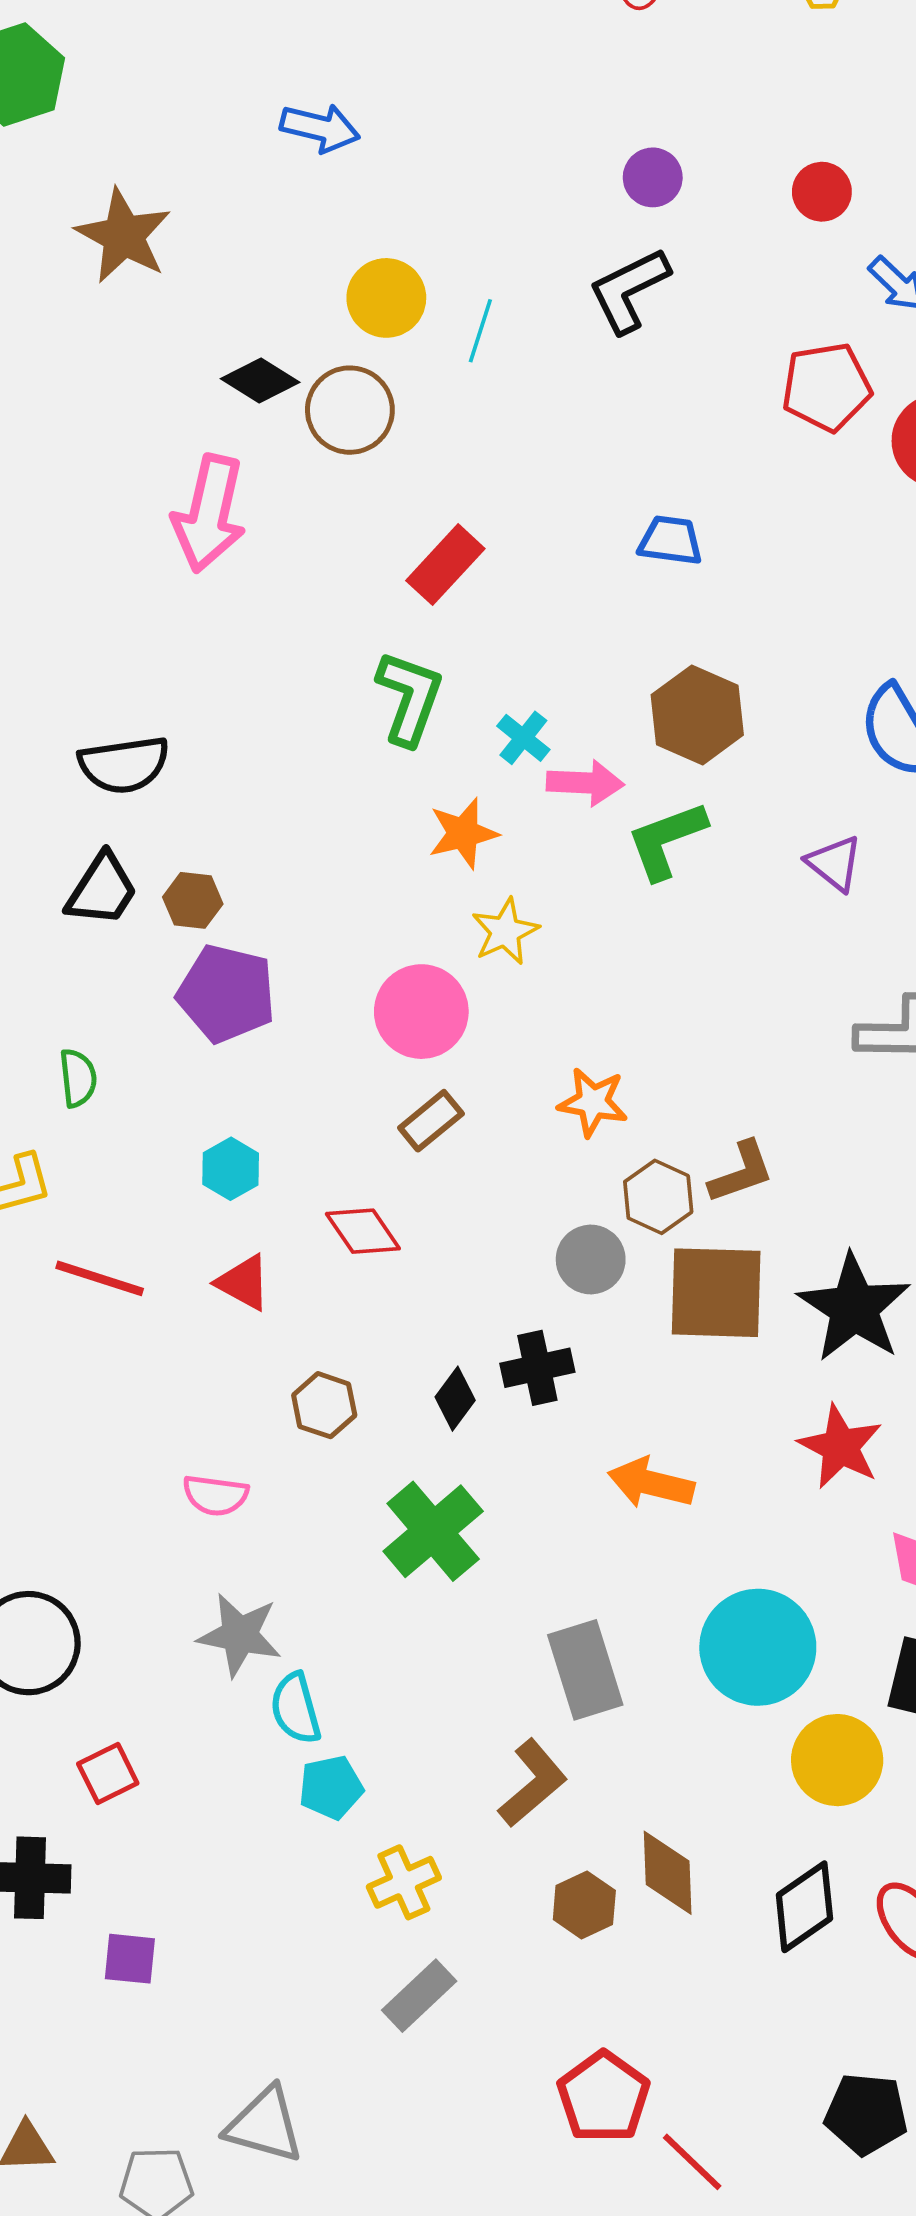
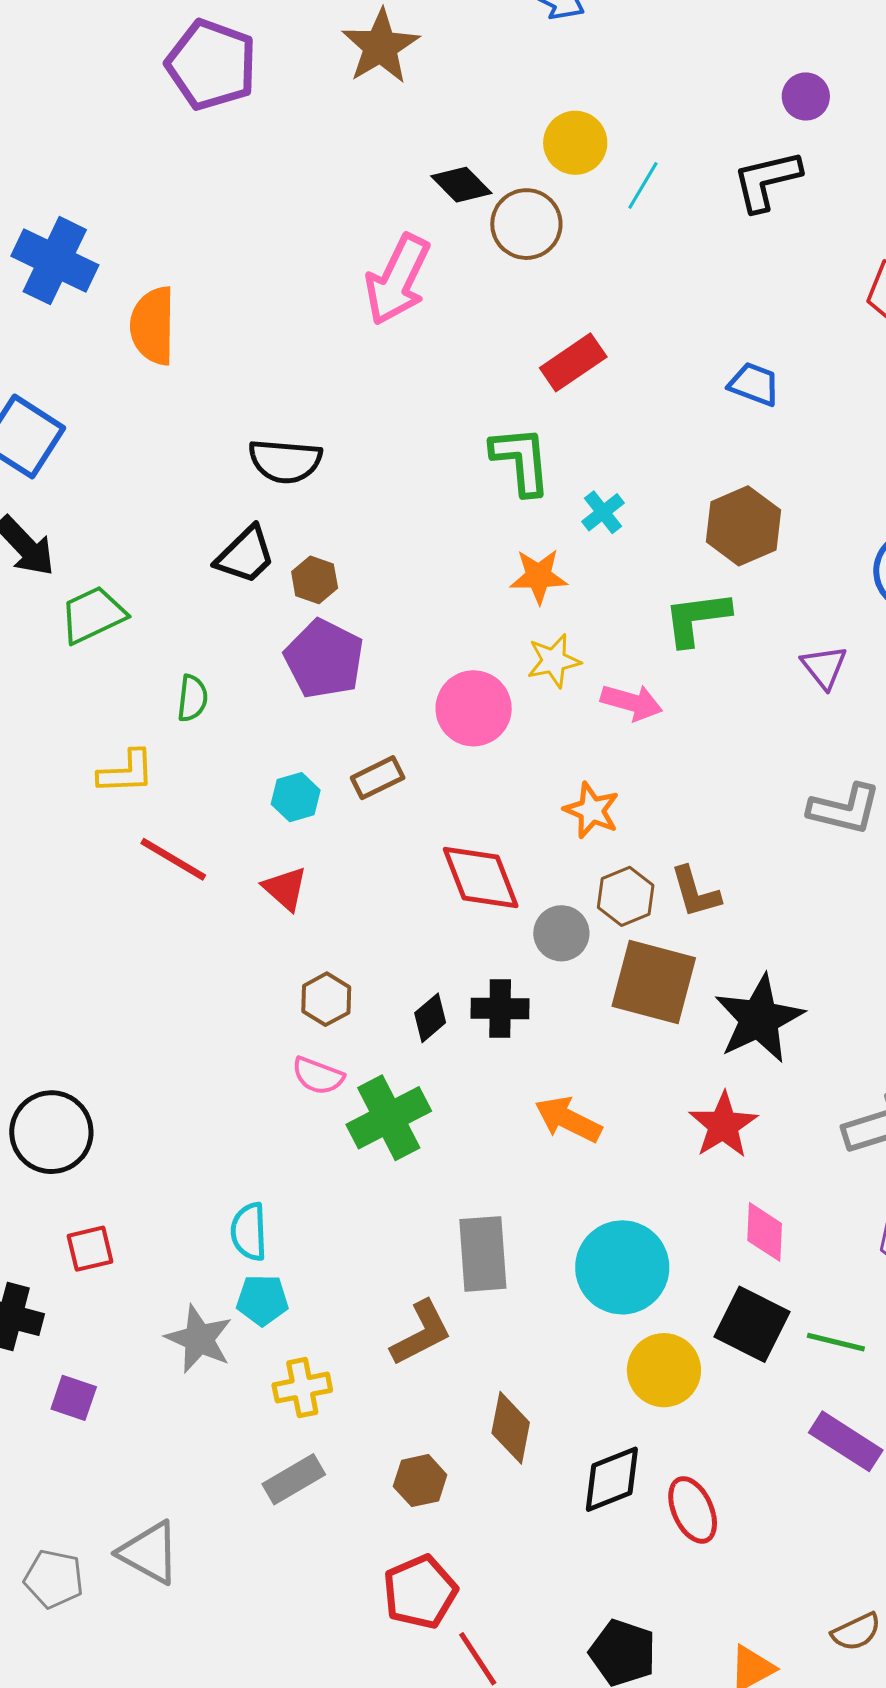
green L-shape: (409, 698) -> (521, 460), turned -38
pink arrow: (585, 783) -> (632, 702), moved
brown rectangle: (431, 1121) -> (378, 778), moved
brown L-shape: (741, 1172) -> (695, 892), turned 80
red diamond: (363, 1231) -> (481, 877), moved, size x1.4
pink semicircle: (215, 1495) -> (318, 1076), moved
gray star: (240, 1635) -> (199, 1339), moved
brown hexagon: (584, 1905) -> (420, 1481), moved

